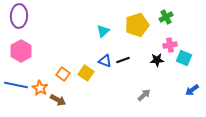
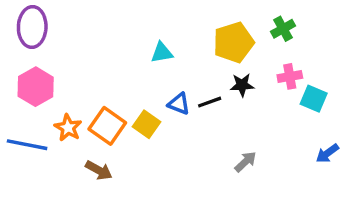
cyan triangle: (103, 31) -> (162, 53), moved, turned 32
black star: (157, 60) -> (242, 85), moved
orange square: (63, 74) -> (107, 126), size x1.5
orange star: (40, 88) -> (68, 128), moved

